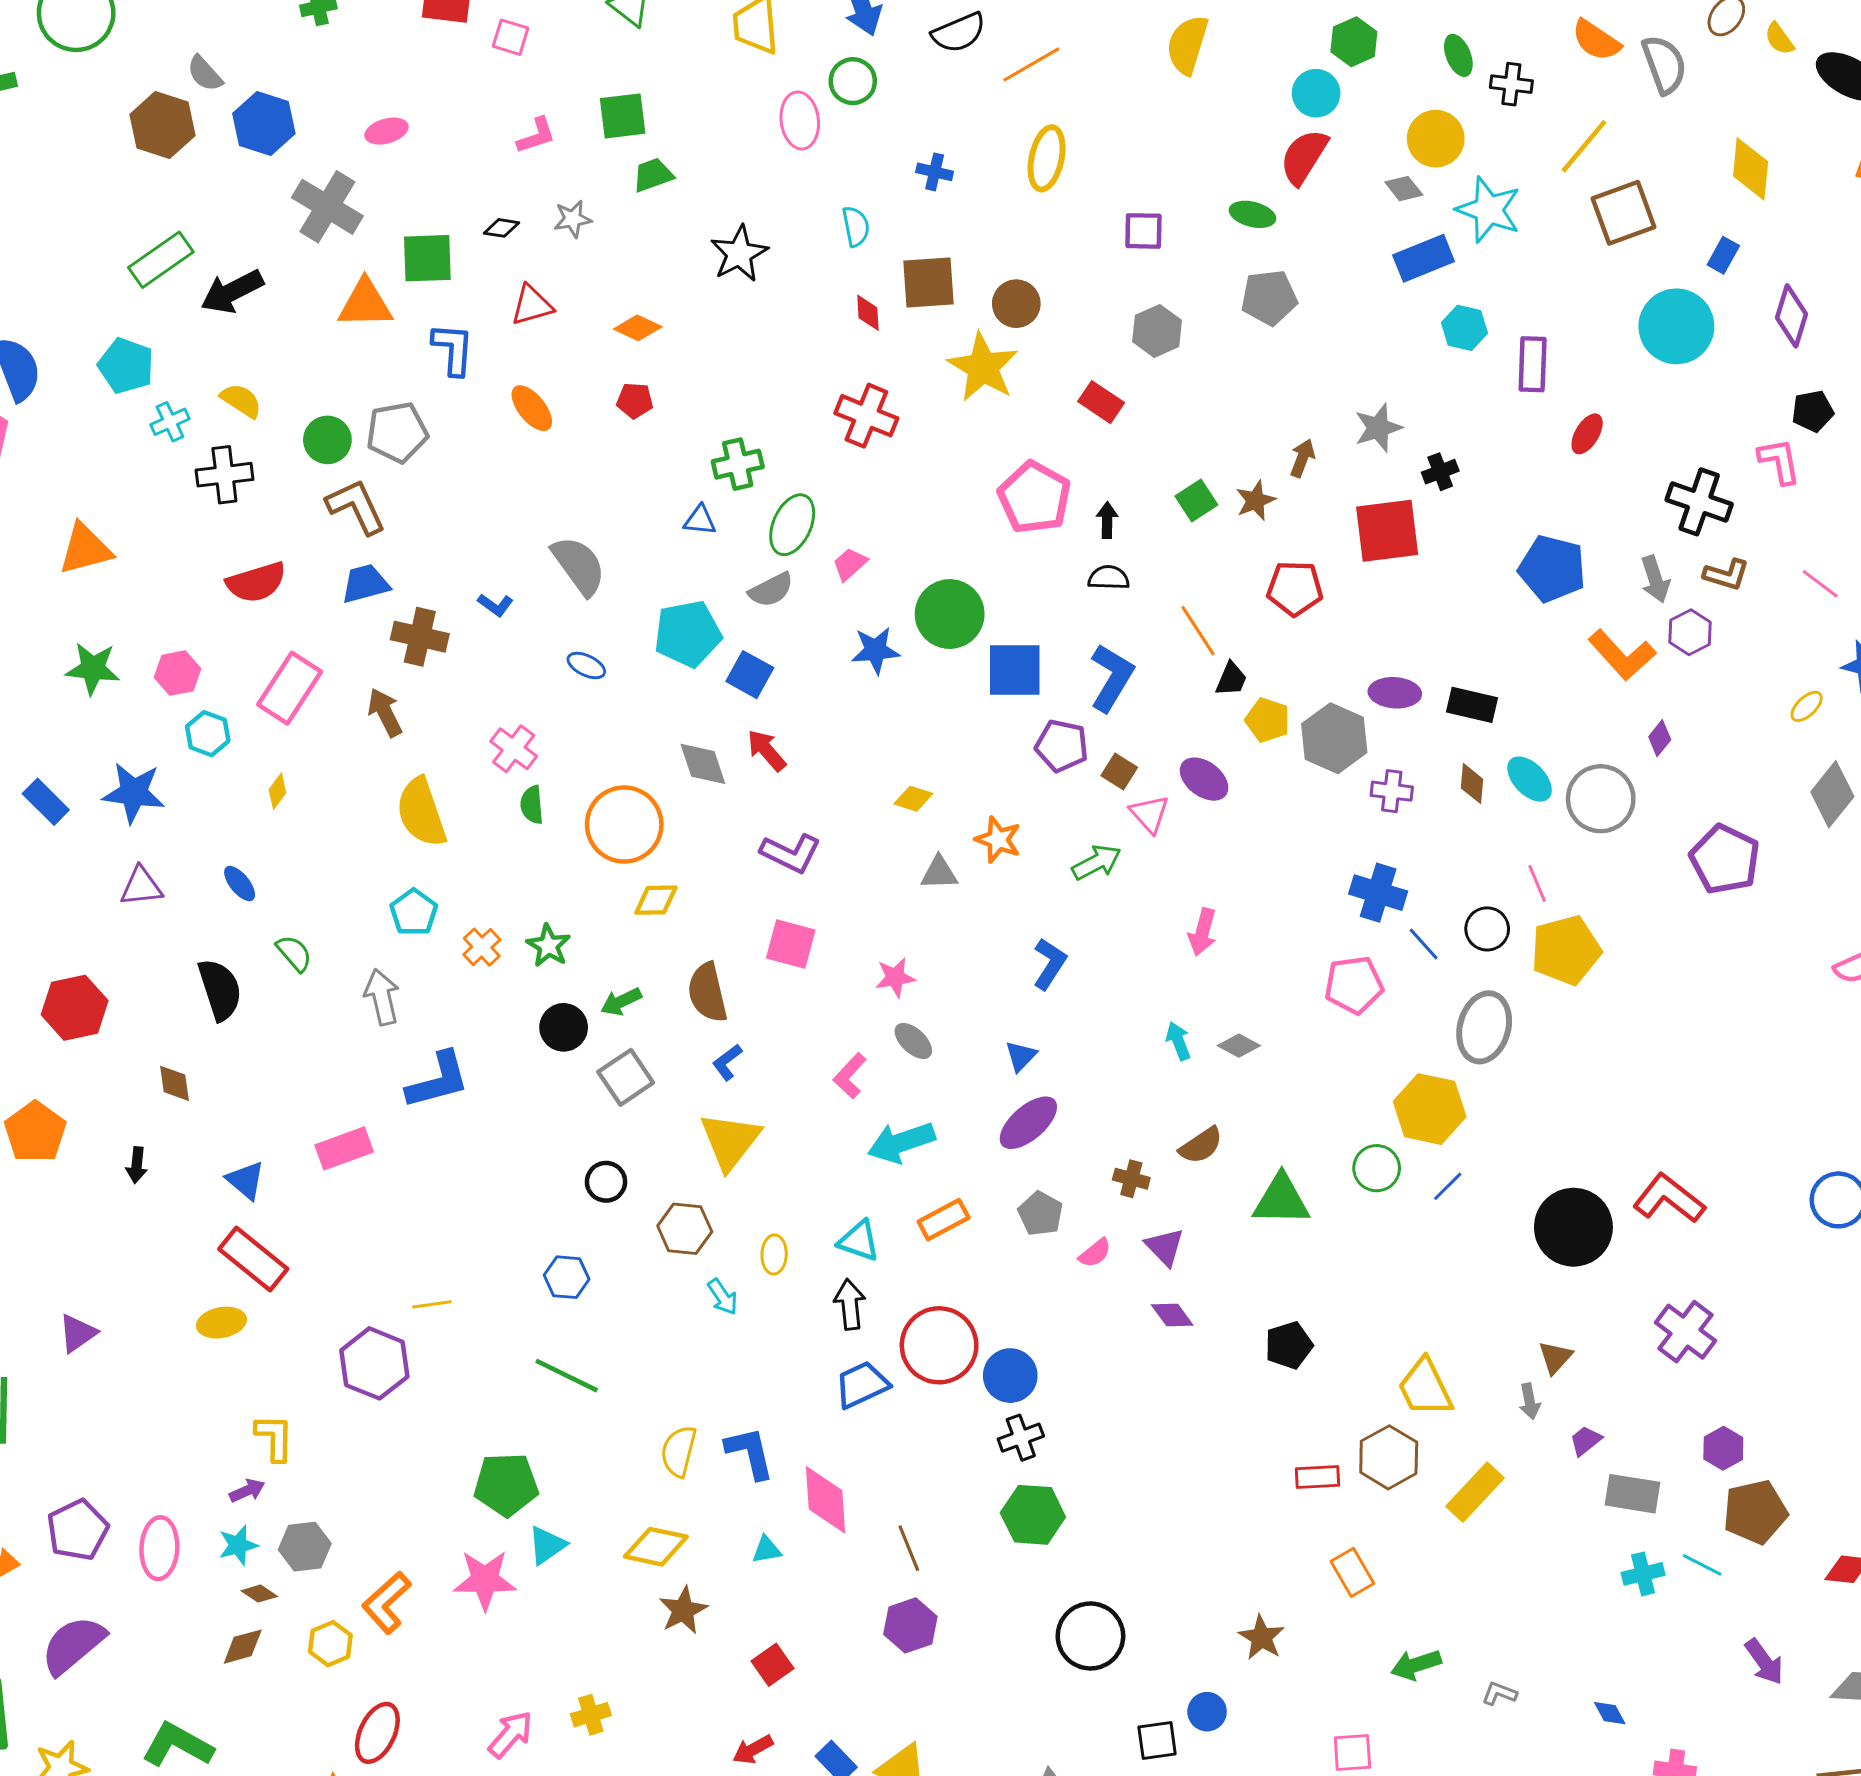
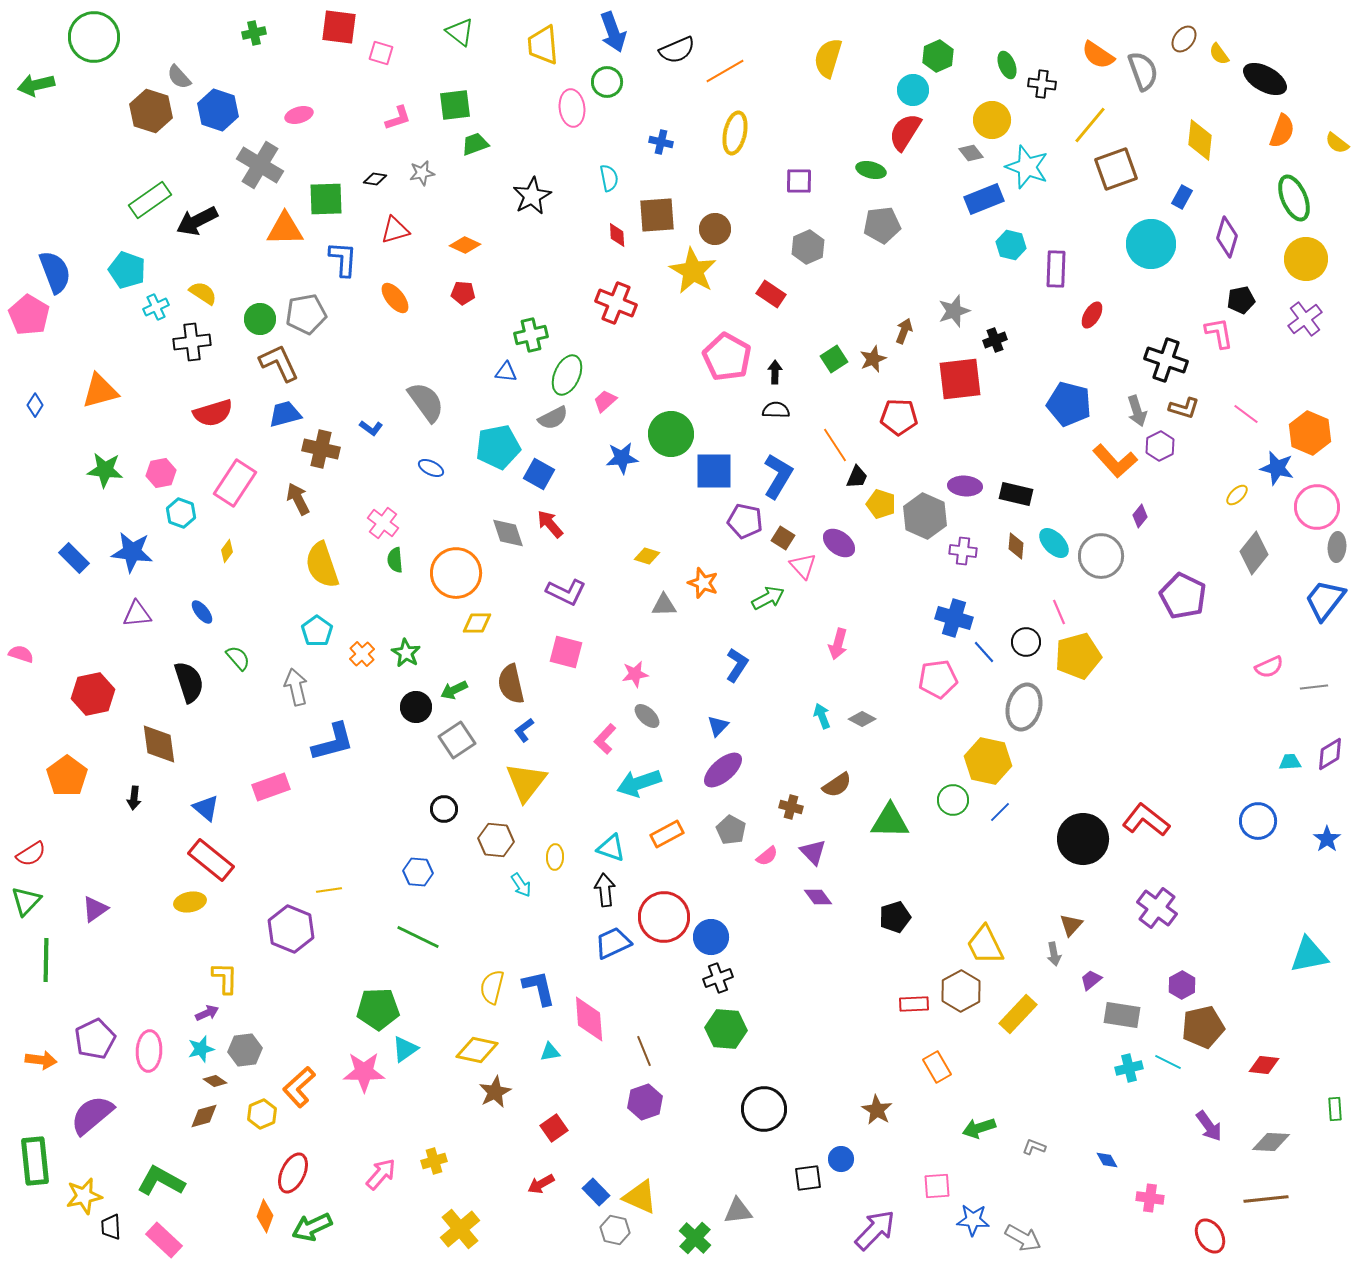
brown diamond: (174, 1083) -> (159, 744), size x1.6

